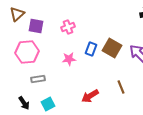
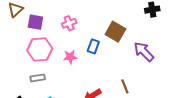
brown square: (112, 48) -> (115, 32), moved
pink hexagon: (27, 52) -> (40, 50), moved

